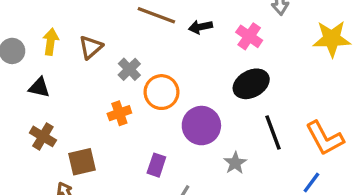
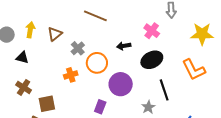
black arrow: (200, 27) -> (124, 46), moved
orange L-shape: (325, 138) -> (194, 70), moved
gray star: (235, 163) -> (148, 107), moved
purple rectangle: (156, 165) -> (100, 107), moved

